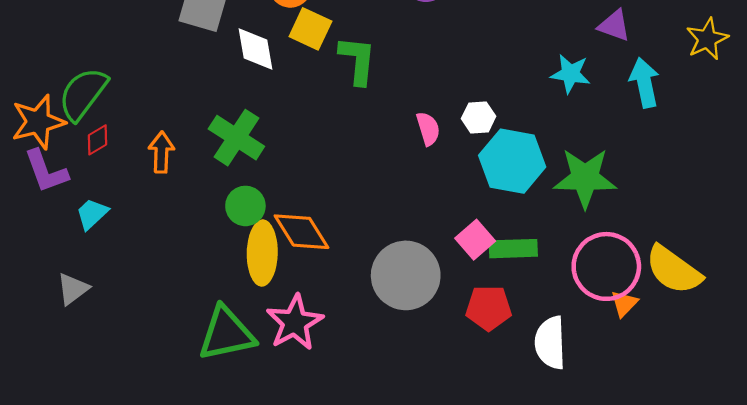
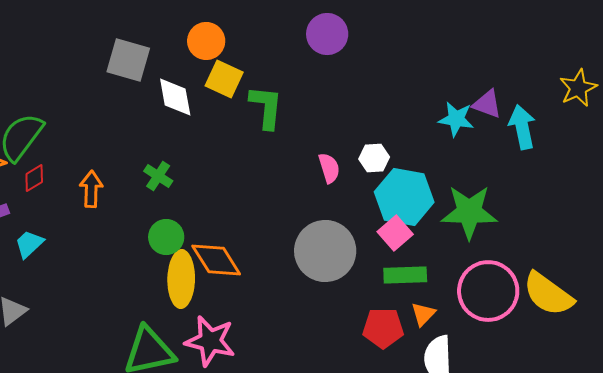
purple triangle: (614, 26) -> (487, 104), moved
green cross: (236, 138) -> (158, 176), size x0.6
pink square: (475, 240) -> (395, 233), moved
gray circle: (406, 275) -> (325, 251), moved
orange triangle: (624, 303) -> (423, 314), moved
pink star: (295, 323) -> (210, 341), turned -30

